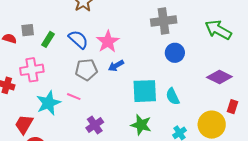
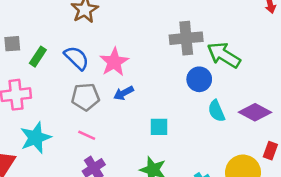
green arrow: (218, 30) -> (224, 55), moved
cyan square: (145, 91) -> (159, 127), size x0.6
cyan semicircle: (173, 96) -> (216, 111), moved
pink line: (74, 97) -> (87, 135), moved

